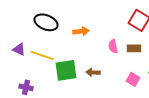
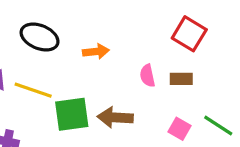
brown arrow: (93, 72) -> (115, 117), size x1.5

